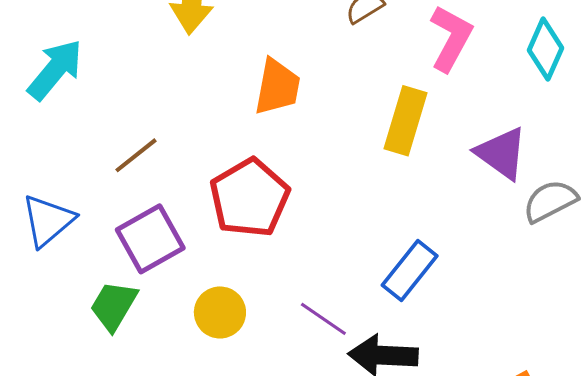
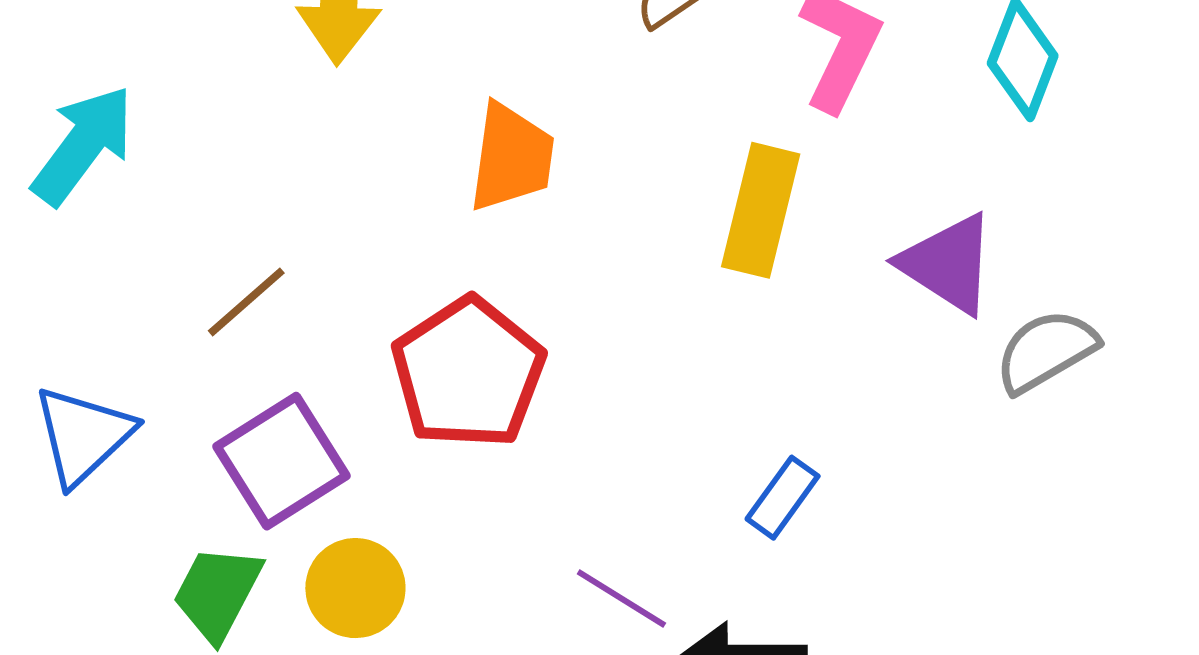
blue rectangle: (410, 271) -> (783, 498), size x0.7
yellow circle: (220, 312) -> (355, 588), moved

